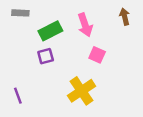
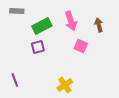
brown arrow: (125, 17) -> (99, 25), moved
yellow cross: (81, 91) -> (65, 85), moved, size x0.7

